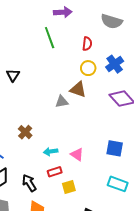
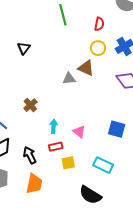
cyan arrow: (51, 151) -> (54, 126), turned 96
cyan rectangle: (118, 184) -> (103, 165), moved

